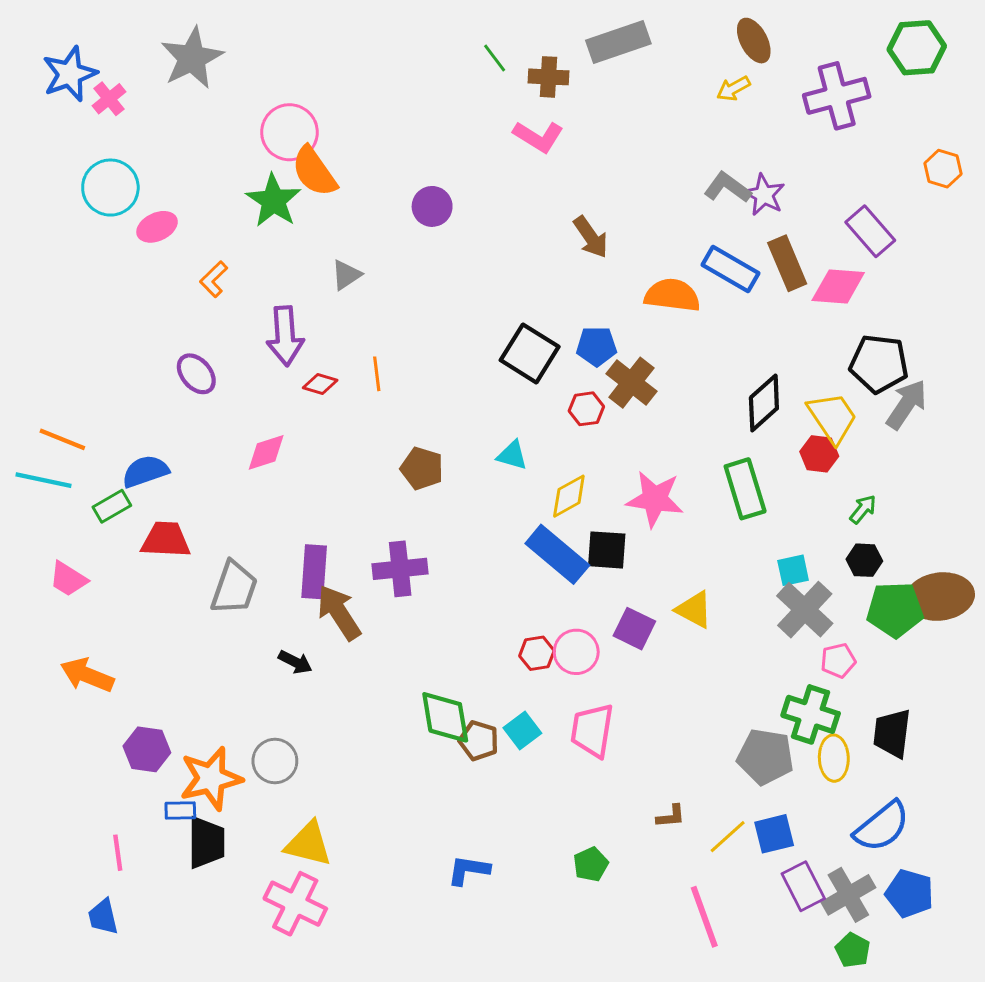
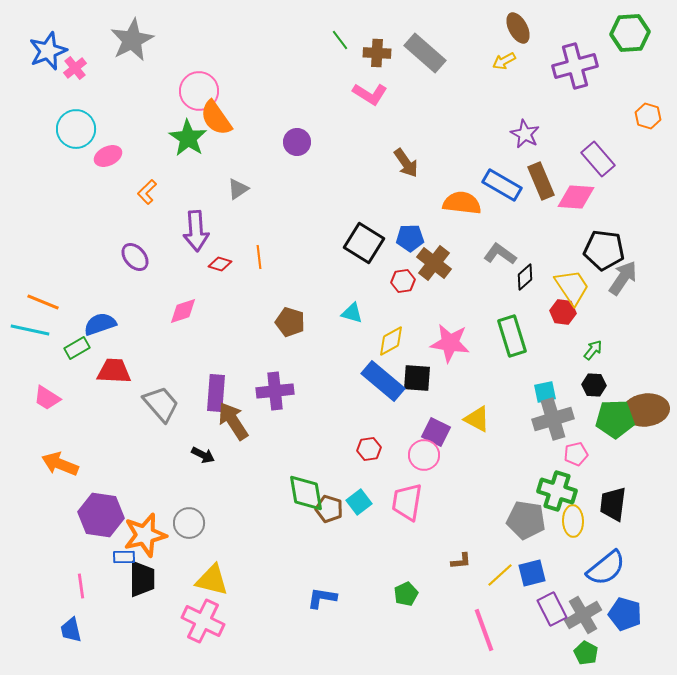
gray rectangle: (618, 42) -> (425, 53), moved, turned 60
gray L-shape: (728, 188) -> (500, 254), moved
black diamond: (764, 403) -> (525, 277), size x0.7
gray trapezoid: (234, 588) -> (161, 404), turned -60
gray cross: (805, 610) -> (553, 419), turned 30
pink circle: (576, 652) -> (424, 455), moved
purple hexagon: (147, 749) -> (101, 515), size x1.4

